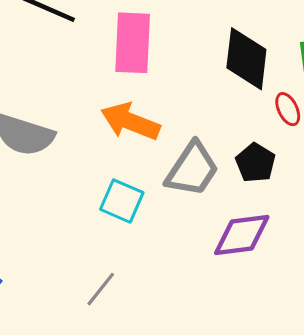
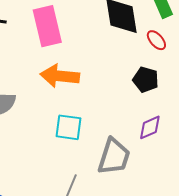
gray trapezoid: (192, 169) -> (114, 157), moved
purple diamond: (242, 235) -> (150, 127), size x0.7

